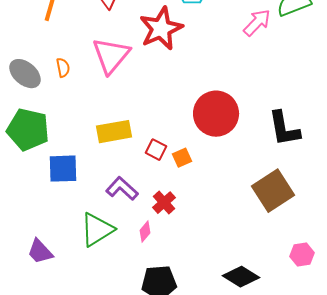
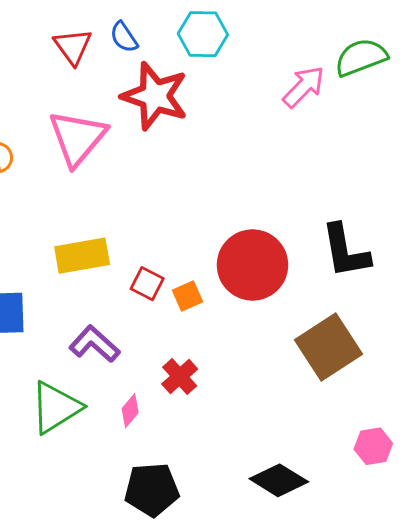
red star: (161, 29) -> (155, 96), turned -30
red circle: (216, 114) -> (253, 265), moved
red cross: (164, 203) -> (180, 377), moved

